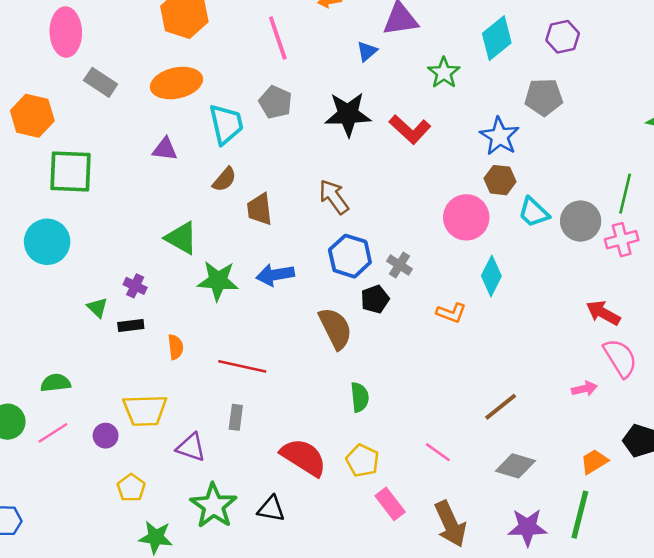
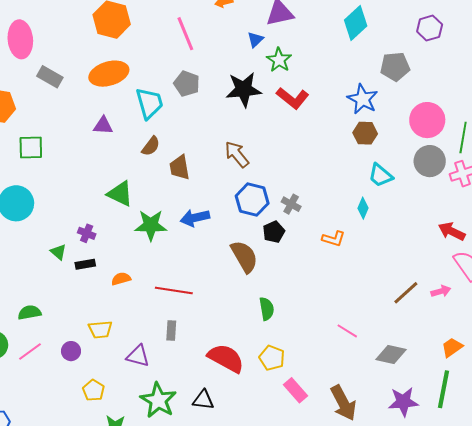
purple hexagon: (563, 37) -> (430, 28), moved
green star: (444, 73) -> (279, 60), moved
green square: (71, 171) -> (31, 147), size x0.7
cyan trapezoid: (534, 212) -> (380, 175), moved
pink circle: (466, 217) -> (427, 120), moved
cyan diamond: (491, 276) -> (363, 208), size x0.7
orange semicircle: (176, 347) -> (121, 279), turned -96
brown line: (501, 407) -> (406, 293), moved
yellow trapezoid: (145, 410) -> (100, 329), size x0.7
pink line: (438, 452) -> (347, 331), moved

